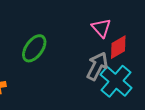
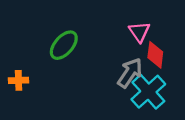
red diamond: (118, 47) -> (155, 55), turned -60

